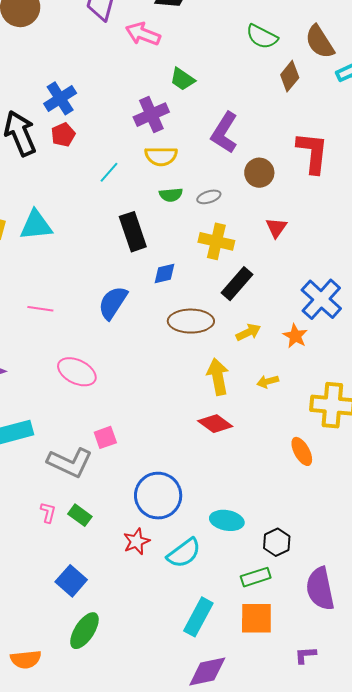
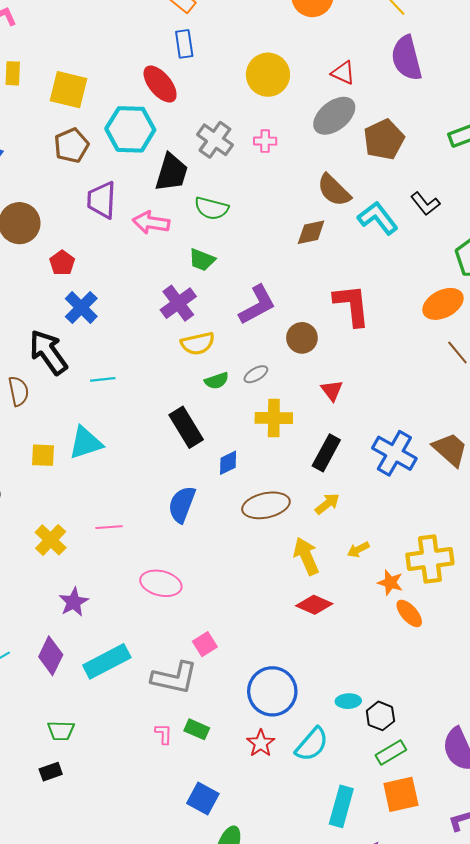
green semicircle: (262, 37) -> (211, 208), moved
brown diamond: (290, 76) -> (311, 232), turned 52
purple L-shape: (224, 133) -> (257, 305), turned -138
red pentagon: (63, 135) -> (62, 263), moved
cyan line: (109, 172) -> (103, 379), moved, turned 55
black rectangle: (237, 284) -> (326, 453), moved
orange star: (295, 336) -> (390, 583), moved
cyan ellipse: (227, 520) -> (348, 701), size x0.7
black hexagon: (277, 542) -> (380, 716), moved

